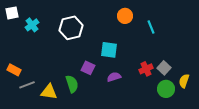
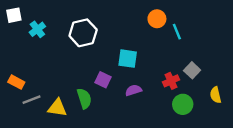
orange circle: (125, 16) -> (157, 19), moved
gray square: (164, 68) -> (192, 70), moved
yellow semicircle: (184, 81) -> (216, 95), turned -32
green circle: (166, 89) -> (183, 104), moved

